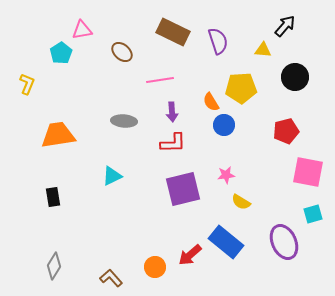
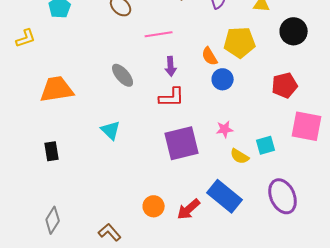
yellow L-shape: (27, 84) -> (26, 38), turned 50
gray ellipse: (124, 121) -> (123, 75), turned 45
cyan triangle: (112, 176) -> (111, 130), turned -50
cyan square: (313, 214) -> (266, 145), moved
orange circle: (155, 267) -> (154, 206), moved

